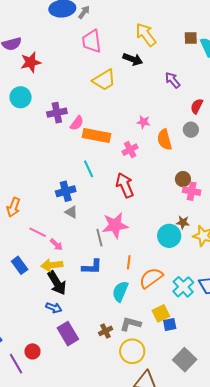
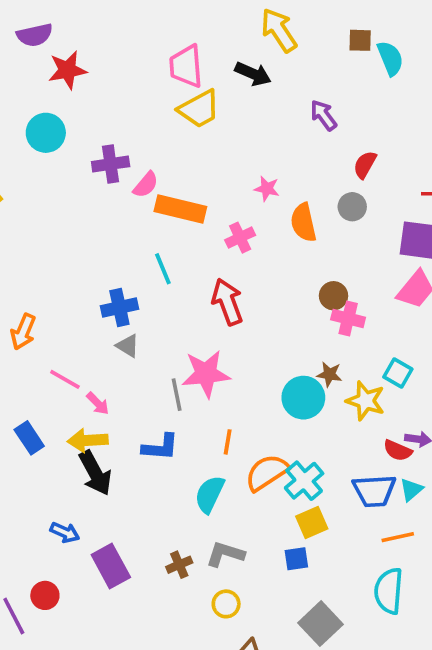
pink trapezoid: (92, 41) -> (186, 66), moved
cyan cross: (183, 287) -> (304, 481), moved
blue arrow: (54, 308) -> (65, 532), moved
yellow square: (161, 313) -> (312, 523), moved
yellow circle: (132, 351) -> (226, 604), size x0.6

